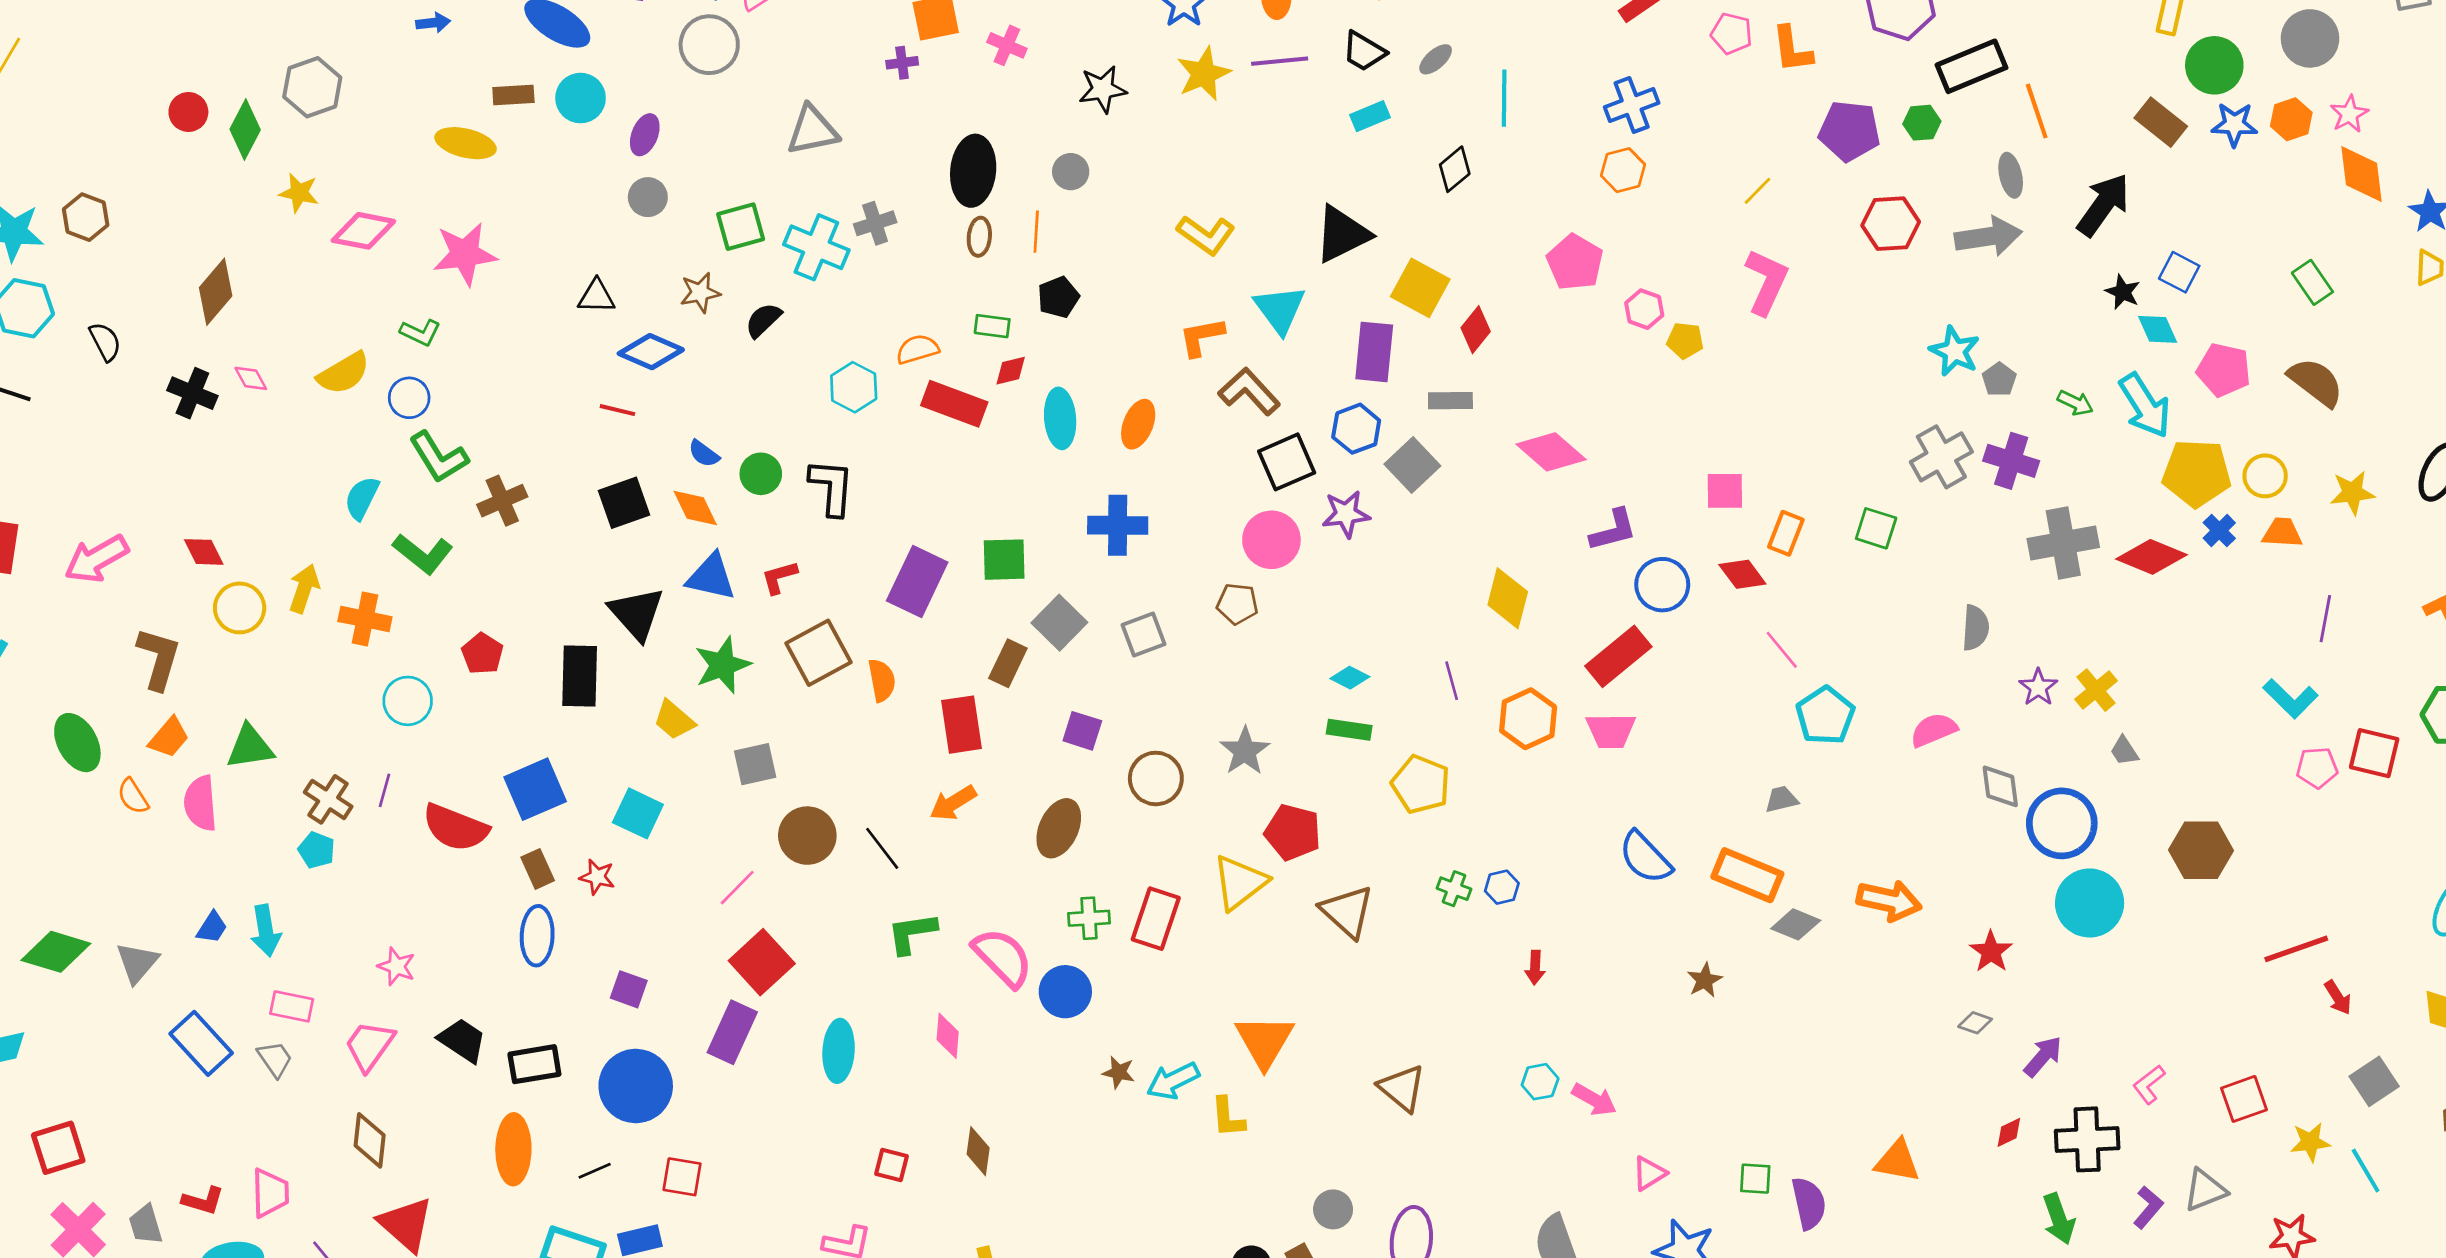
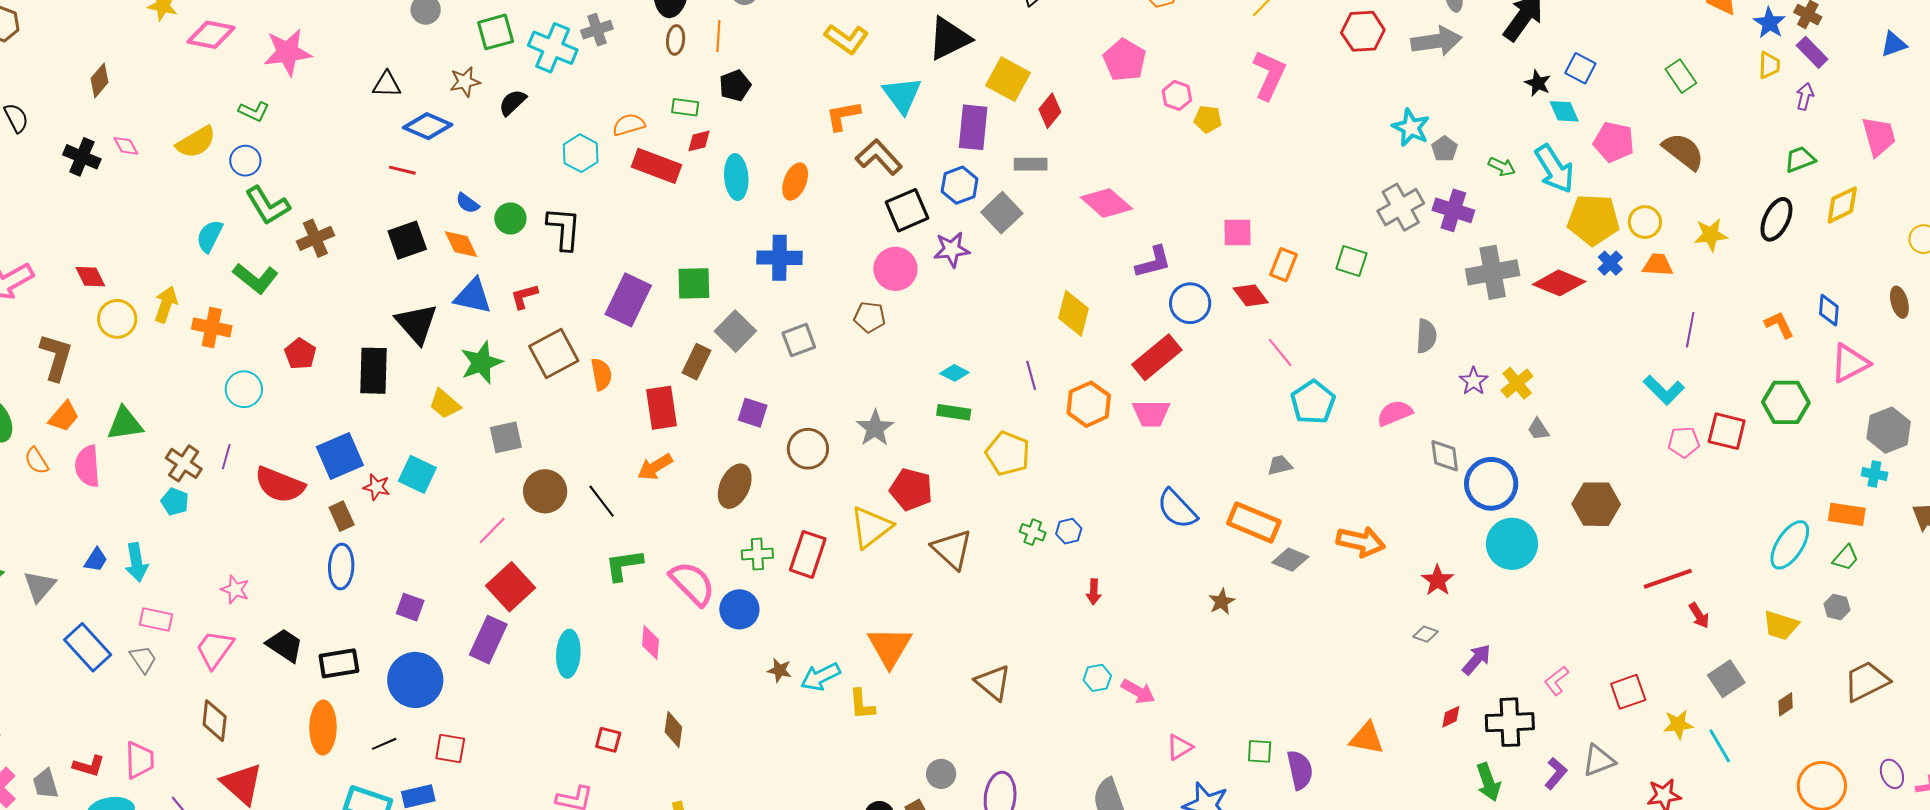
brown diamond: (216, 292) -> (99, 80), size x0.7
red star: (597, 877) -> (377, 487), moved

